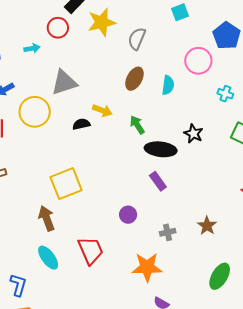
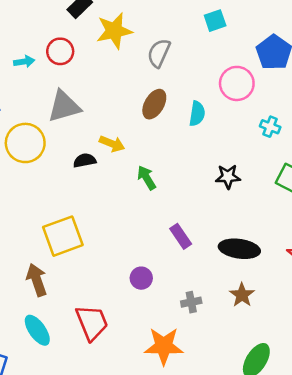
red circle: (58, 28) -> (60, 51), moved
green arrow: (137, 125) -> (147, 178), moved
black star: (193, 134) -> (228, 177), turned -30
black ellipse: (161, 149) -> (239, 249), moved

